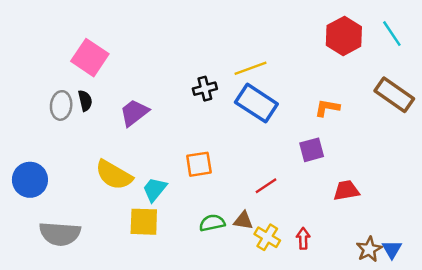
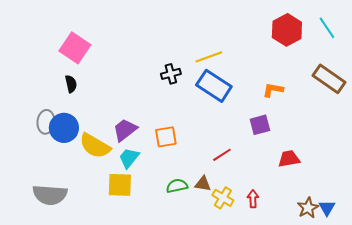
gray ellipse: (61, 105) -> (46, 122), moved
purple trapezoid: (134, 113) -> (125, 130), moved
blue circle: (30, 180) -> (64, 128), moved

